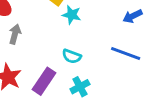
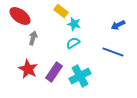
cyan semicircle: (72, 56) -> (73, 43), moved, turned 128
cyan cross: (80, 87) -> (80, 76), size x1.5

